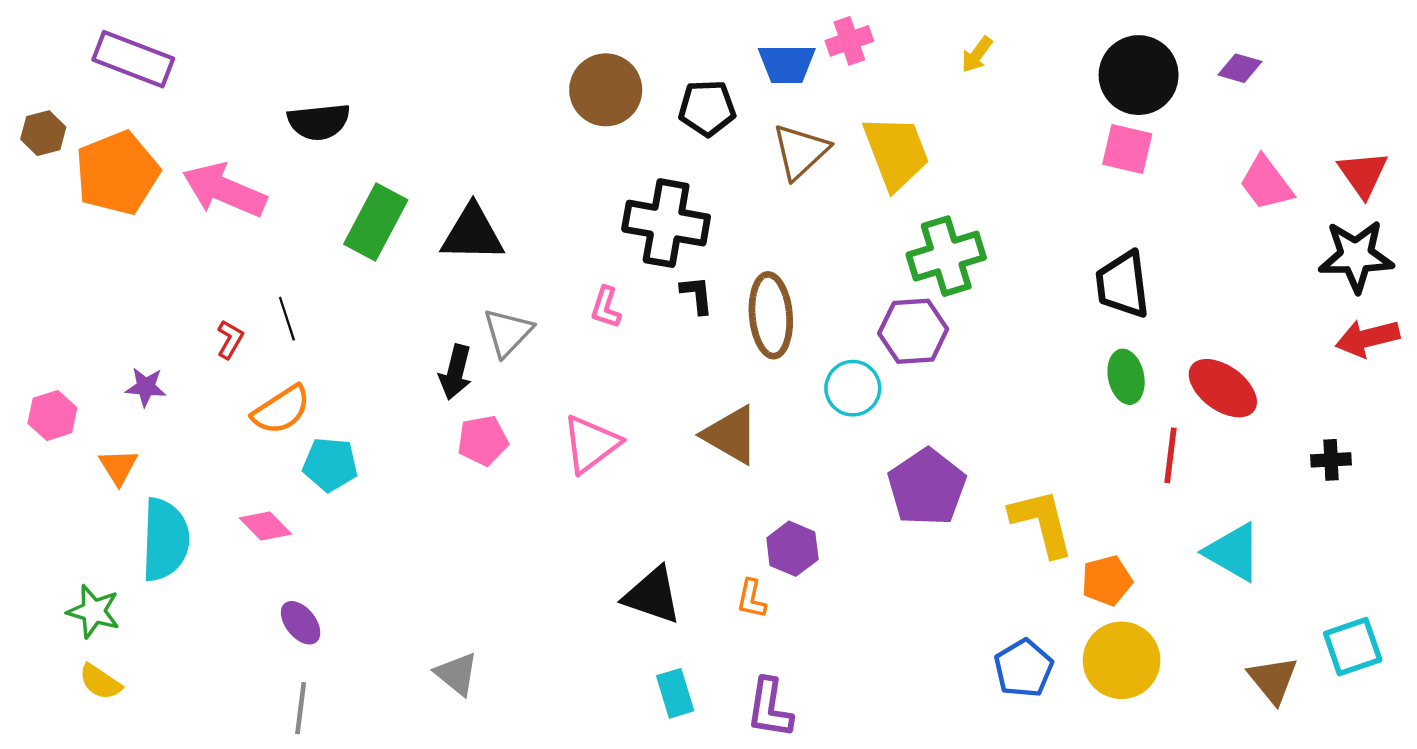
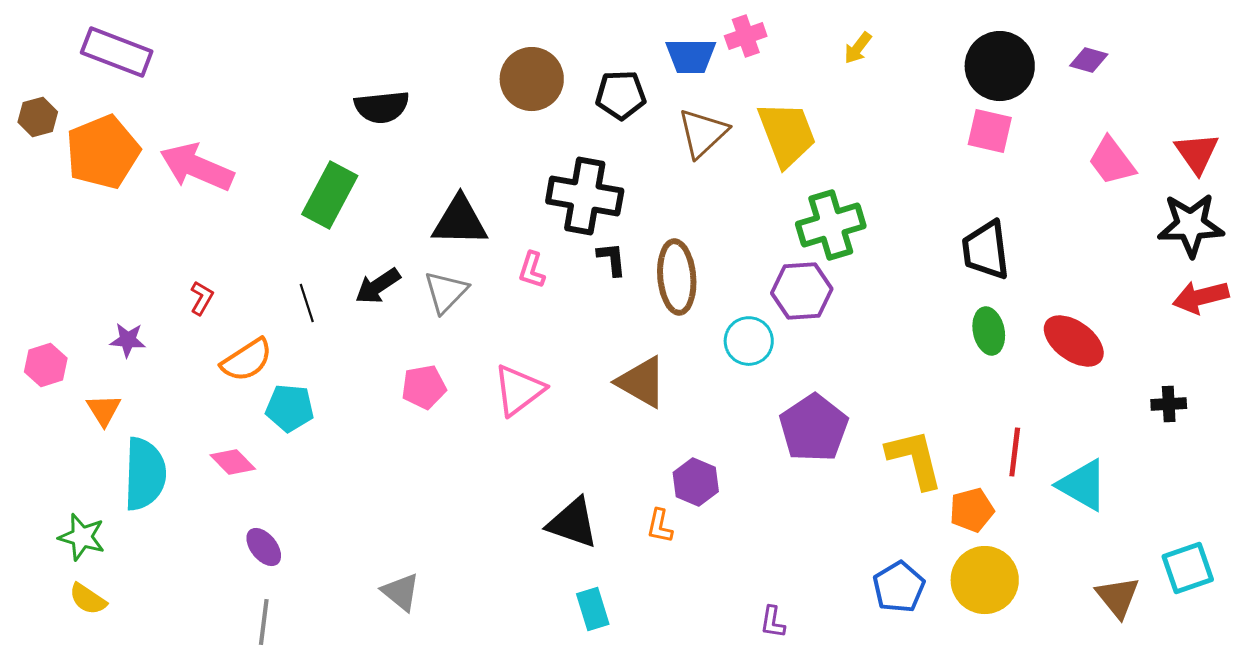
black semicircle: (319, 122) -> (382, 107), moved
black triangle: (473, 233) -> (460, 221), moved
black line: (287, 319) -> (307, 303), moved
black arrow: (455, 372) -> (378, 286), moved, turned 42
red line: (1170, 455) -> (1015, 452), moved
purple L-shape: (770, 708) -> (773, 622), moved, size x0.6

